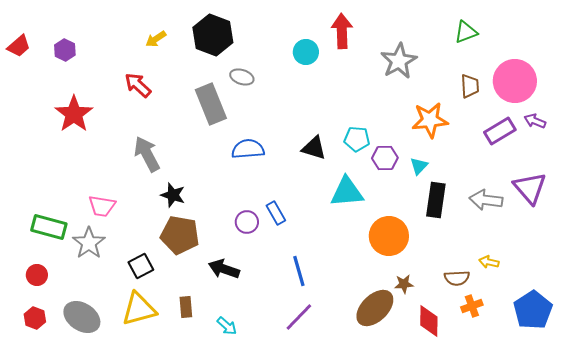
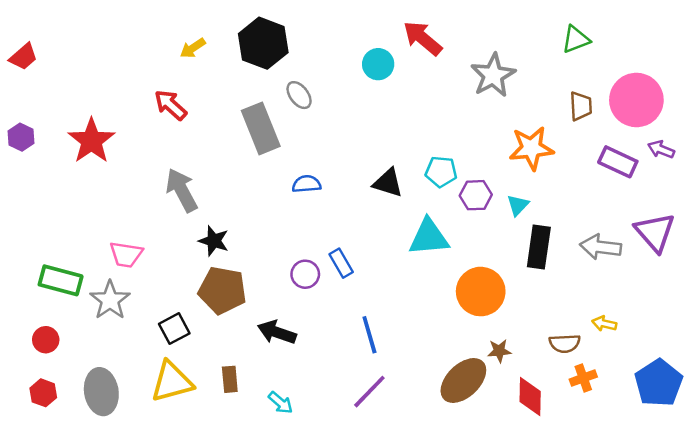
red arrow: (342, 31) -> (423, 38), turned -48
purple hexagon: (65, 50) -> (21, 137), moved
gray ellipse: (242, 77) -> (299, 95), turned 35
purple rectangle: (500, 131) -> (618, 162), turned 56
blue semicircle: (248, 149) -> (306, 184), size x0.7
gray ellipse: (82, 317) -> (101, 392), turned 48

